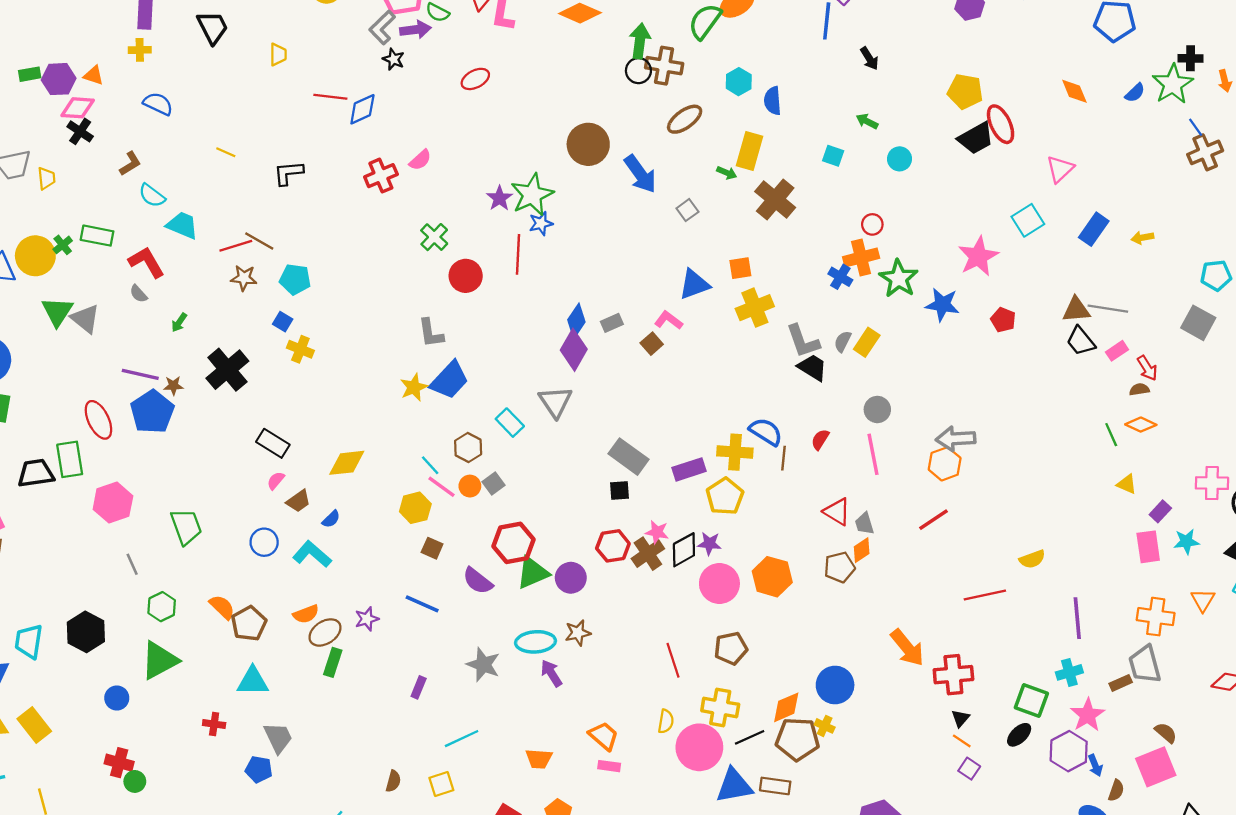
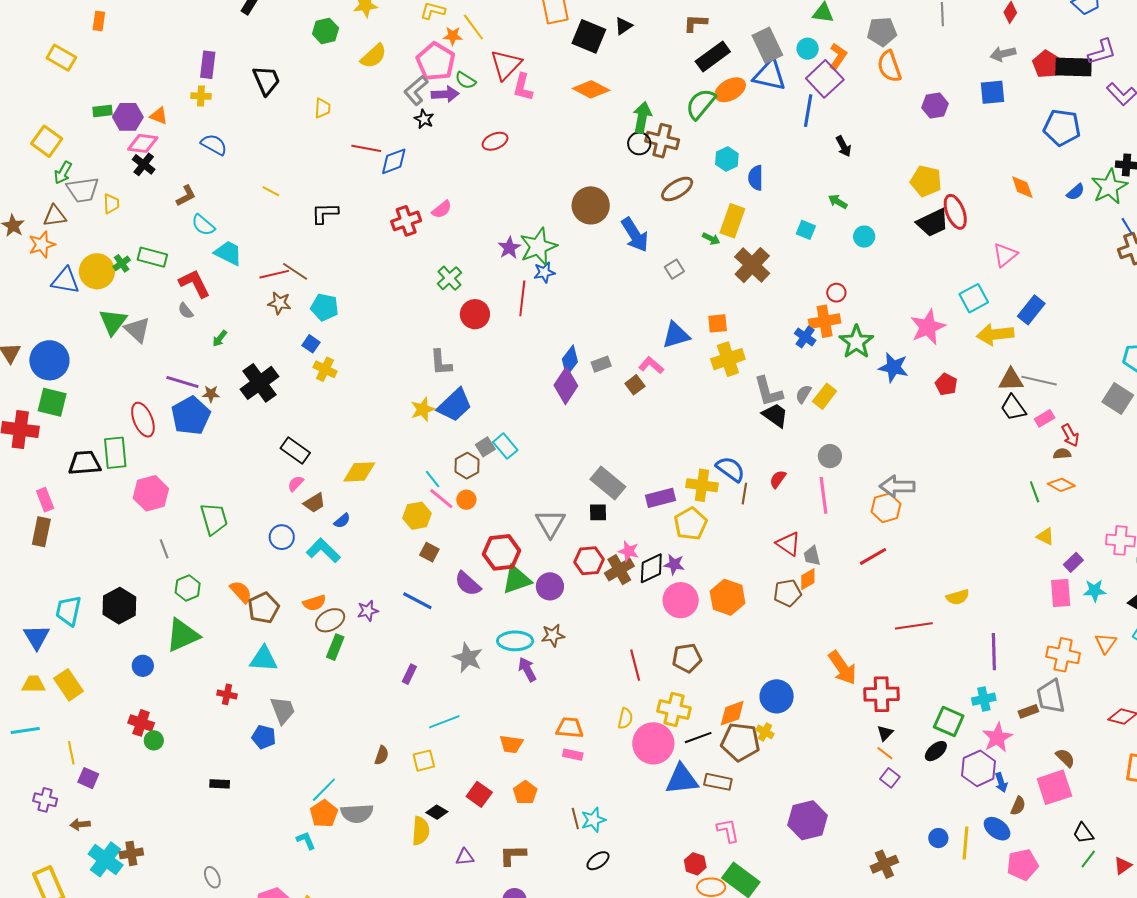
yellow arrow: (1142, 238) -> (995, 334), moved, size x1.8
gray triangle: (555, 402) -> (550, 523), moved
gray square: (494, 484) -> (485, 447), moved
orange trapezoid: (604, 736) -> (570, 728), turned -40

